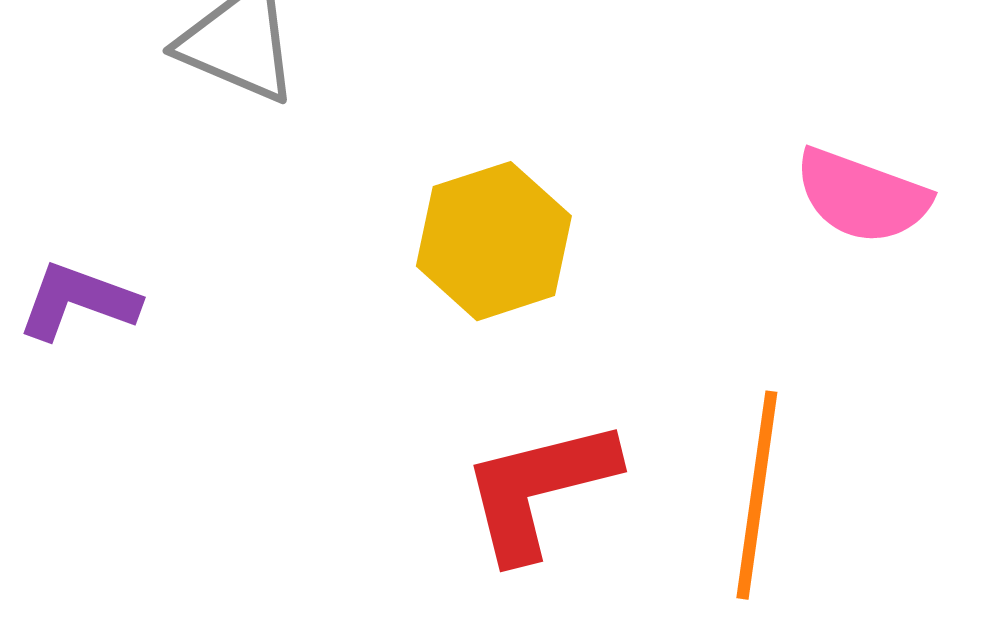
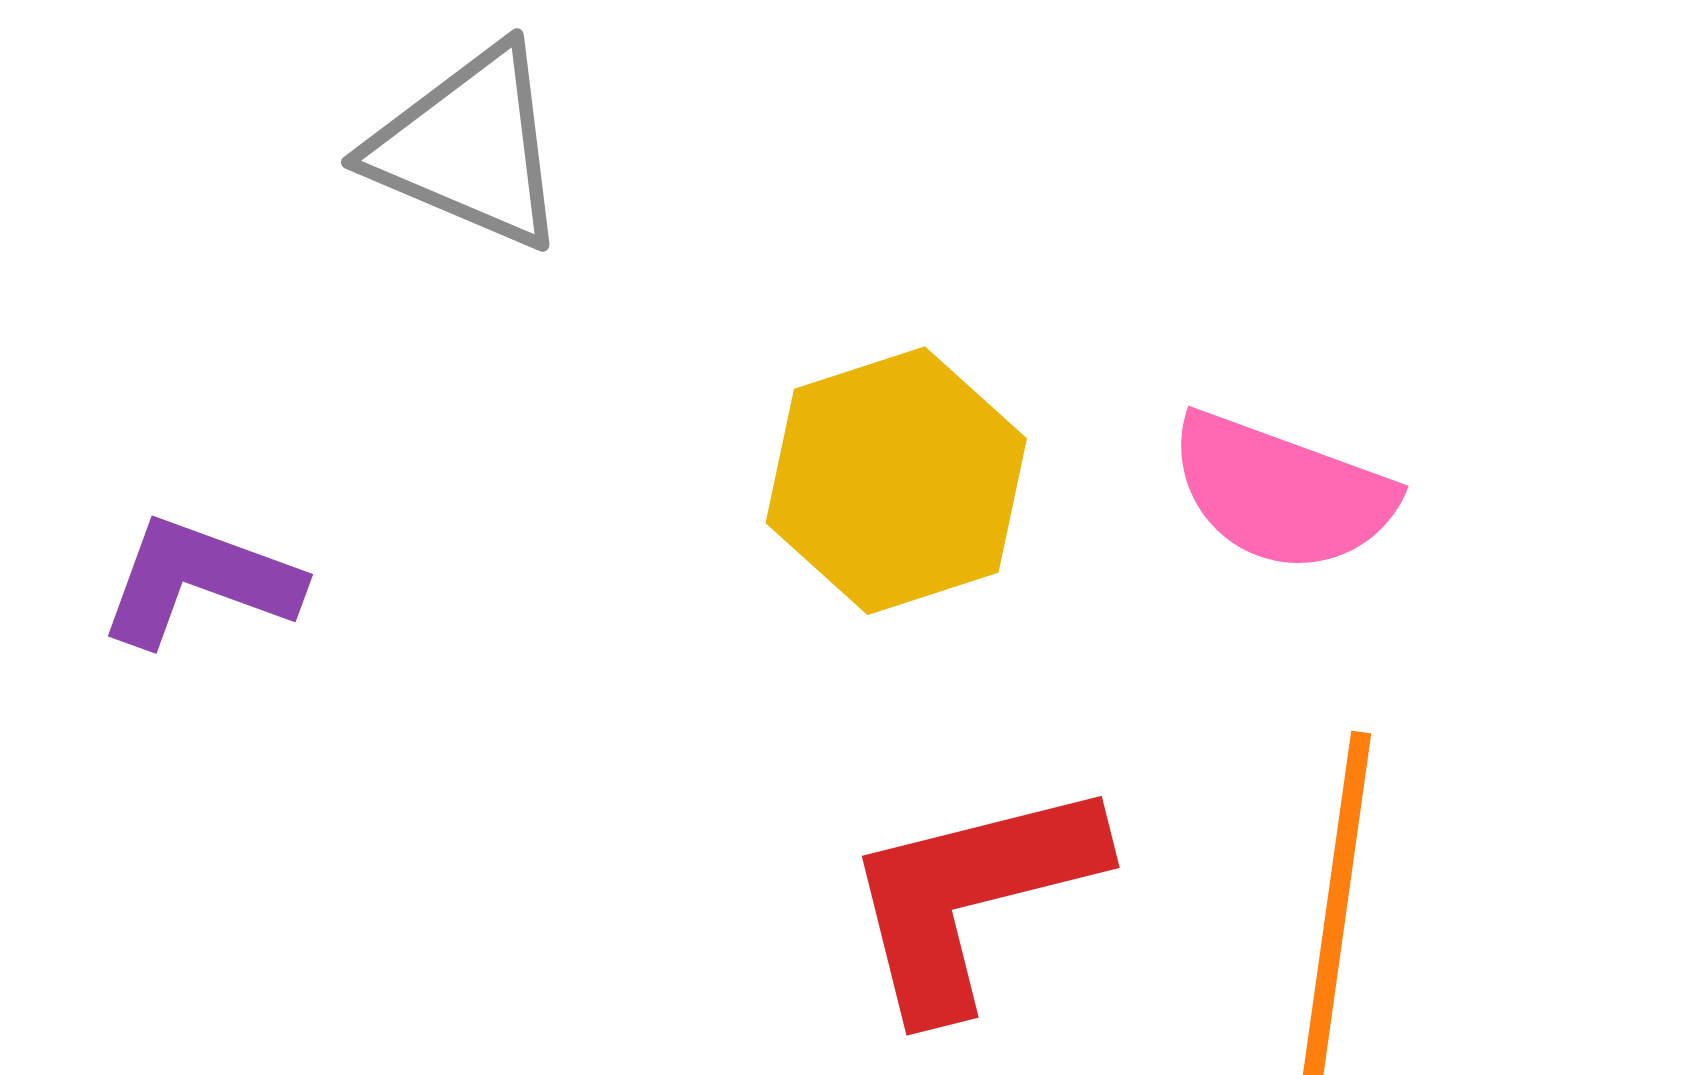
pink semicircle: (862, 196) -> (1282, 493), moved

